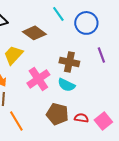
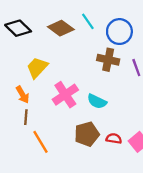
brown diamond: (34, 33) -> (61, 28), moved
brown cross: (69, 62) -> (108, 60), moved
brown pentagon: (57, 114) -> (87, 134), turned -30

